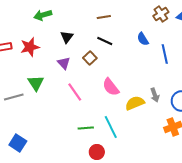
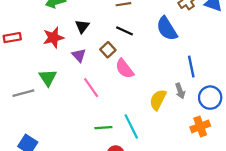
blue semicircle: (143, 39) -> (167, 29), size x1.6
red star: (30, 47) -> (53, 38), moved
blue line: (165, 54) -> (191, 66), moved
pink semicircle: (111, 87) -> (125, 69), moved
yellow semicircle: (135, 103) -> (158, 100), turned -42

